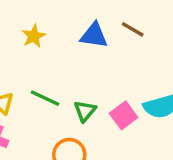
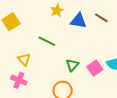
yellow star: (34, 36) -> (57, 11), moved
green line: (45, 98) -> (47, 41), moved

